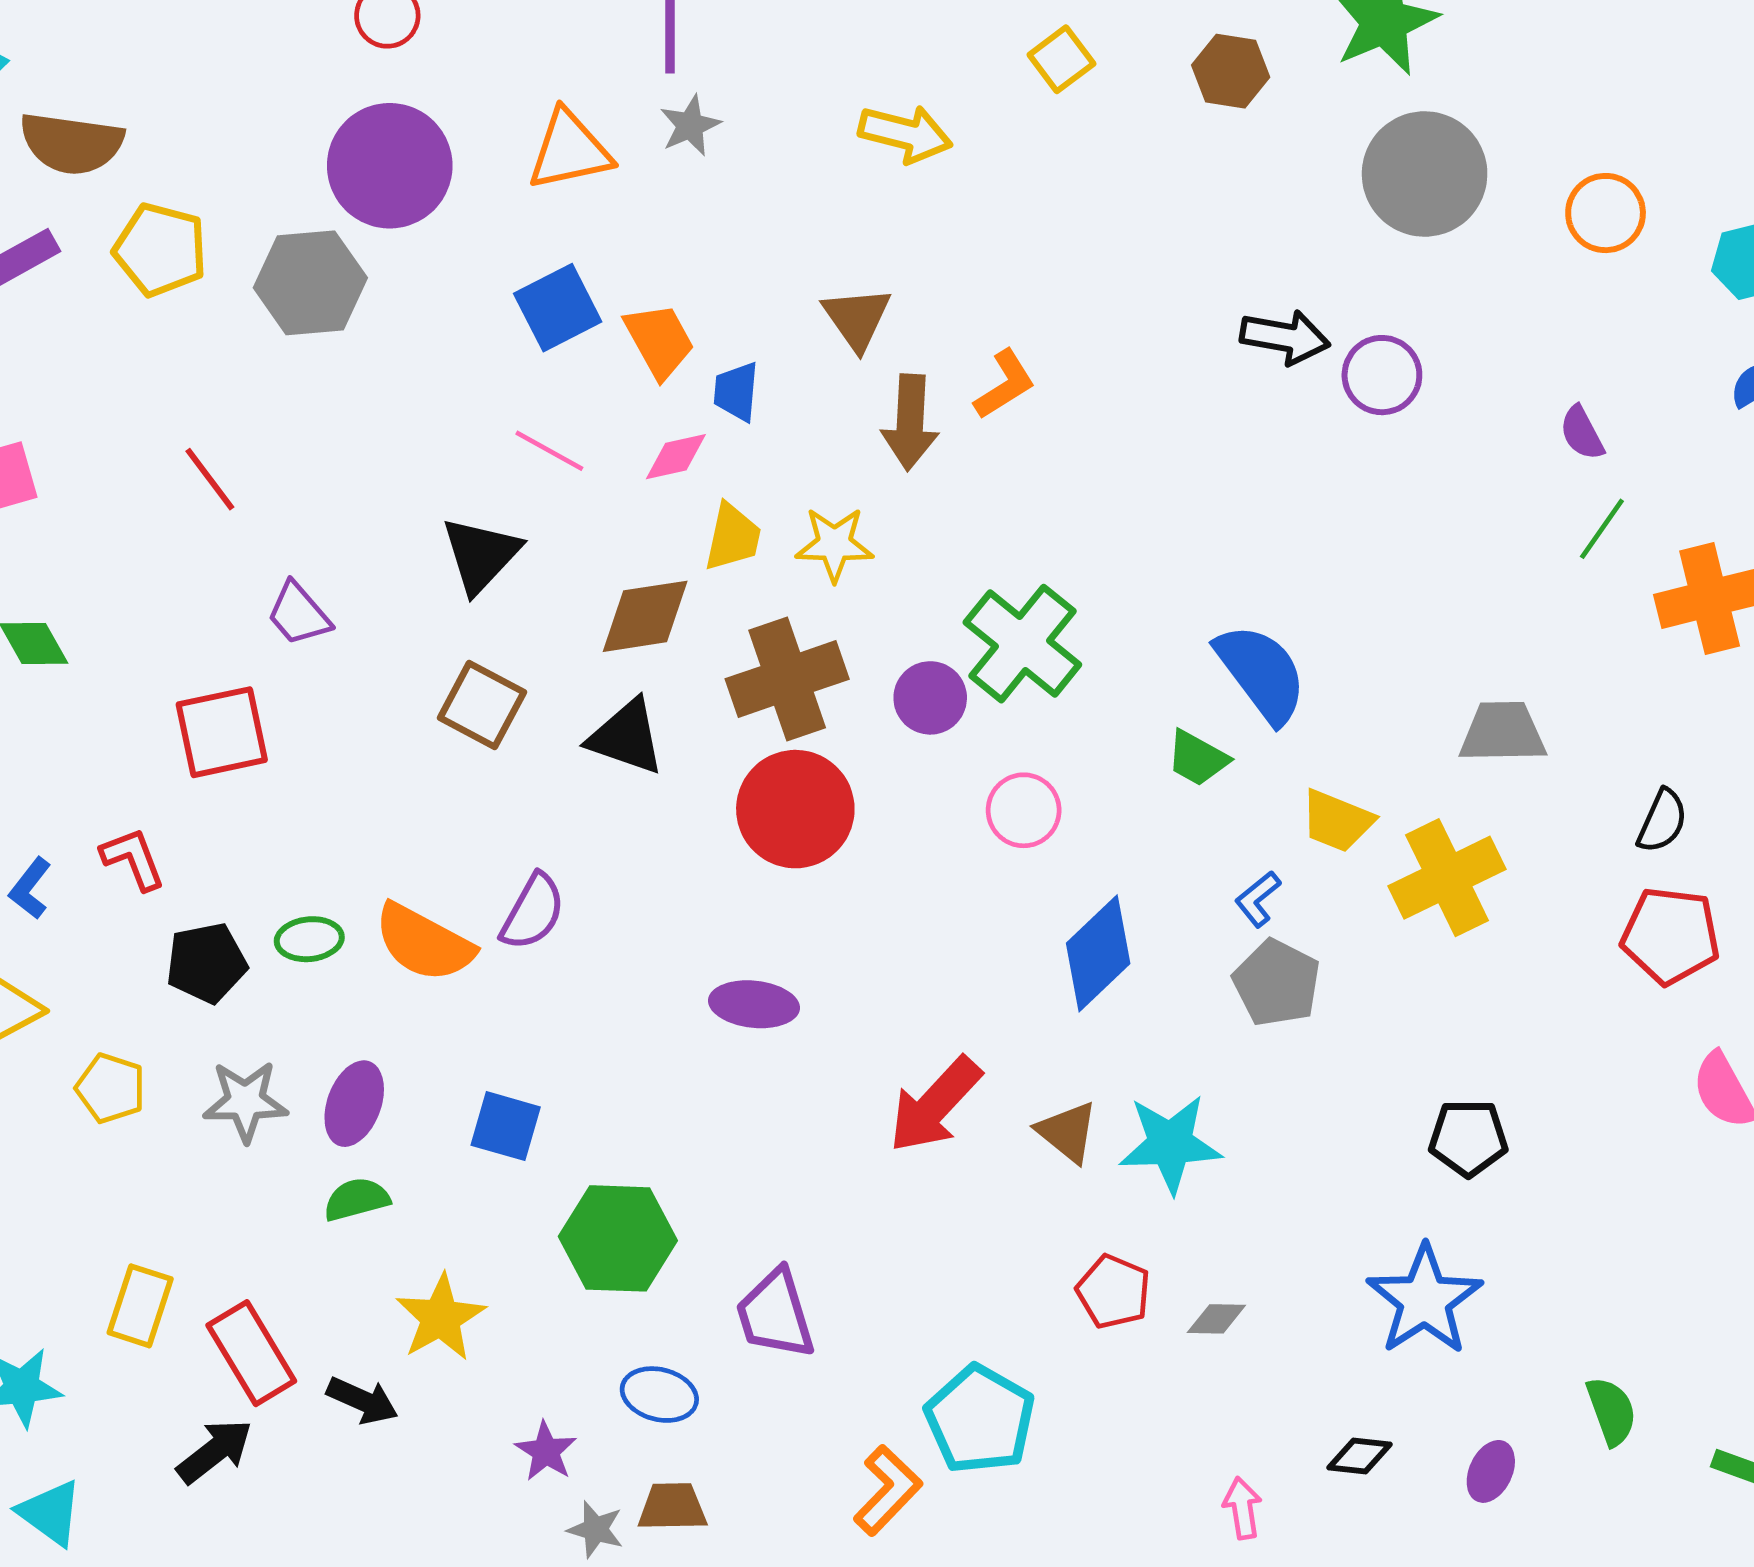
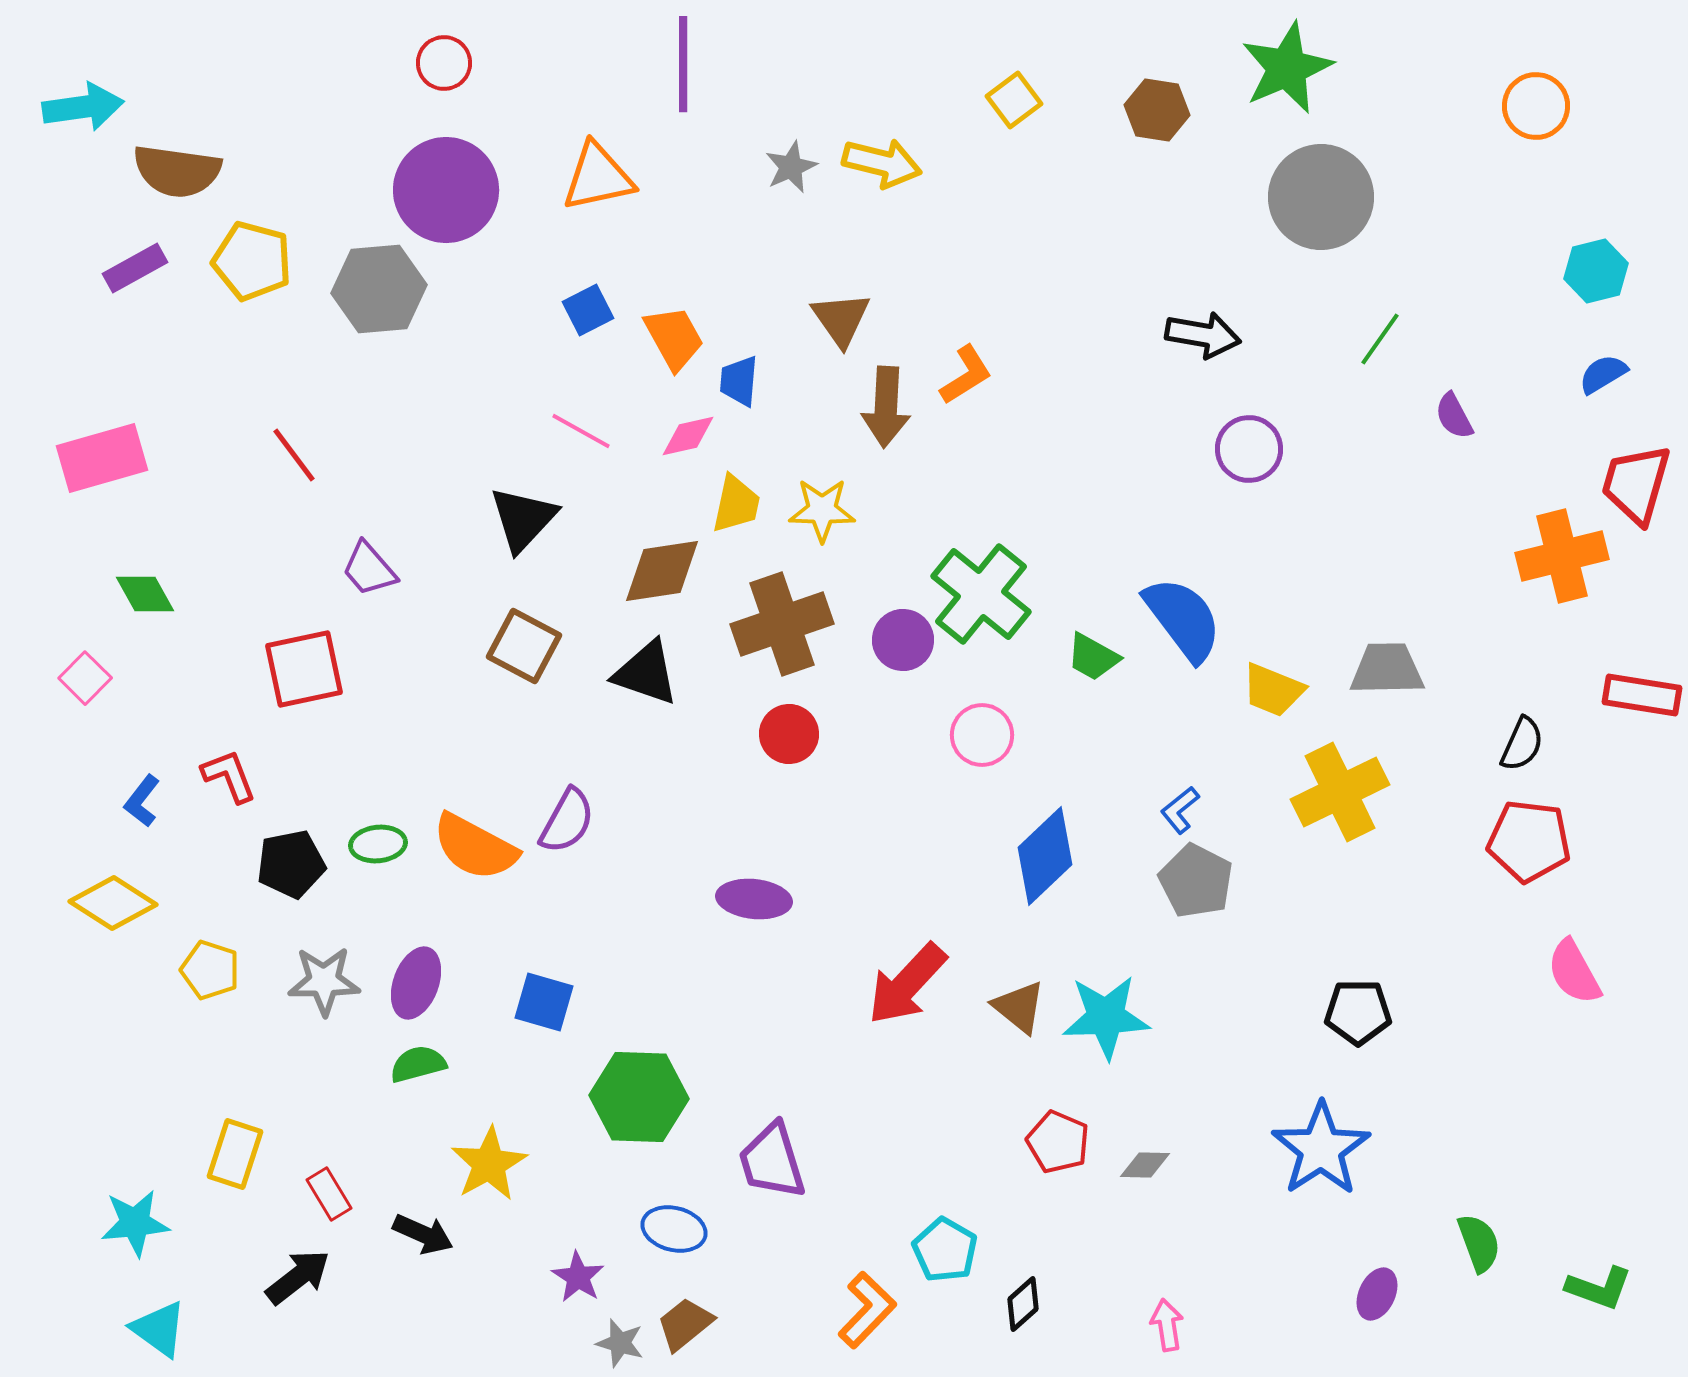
gray star: (690, 125) -> (791, 167), moved
orange circle: (1606, 213) -> (1536, 106), moved
blue square: (558, 308) -> (588, 310), size x0.7
purple circle: (1382, 375) -> (1249, 449), moved
green line: (1602, 529) -> (1380, 339), moved
green trapezoid: (1197, 758) -> (1093, 657), moved
red circle: (795, 809) -> (789, 734), size x0.6
yellow trapezoid: (1337, 821) -> (1273, 690), moved
red rectangle: (251, 1353) -> (329, 1194), size x0.6
cyan pentagon: (980, 1419) -> (945, 1250), size x0.7
black diamond: (1360, 1456) -> (1023, 1304), moved, turned -48
brown trapezoid: (672, 1507) -> (685, 1324), turned -38

